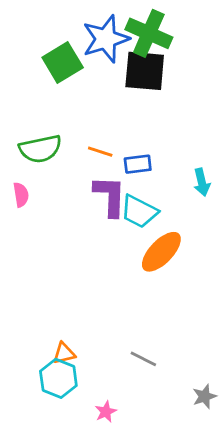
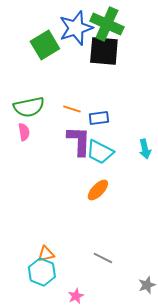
cyan arrow: (202, 182) -> (145, 149), moved
pink semicircle: (21, 195) -> (24, 132), moved
orange ellipse: (161, 252) -> (98, 190), moved, size x0.7

